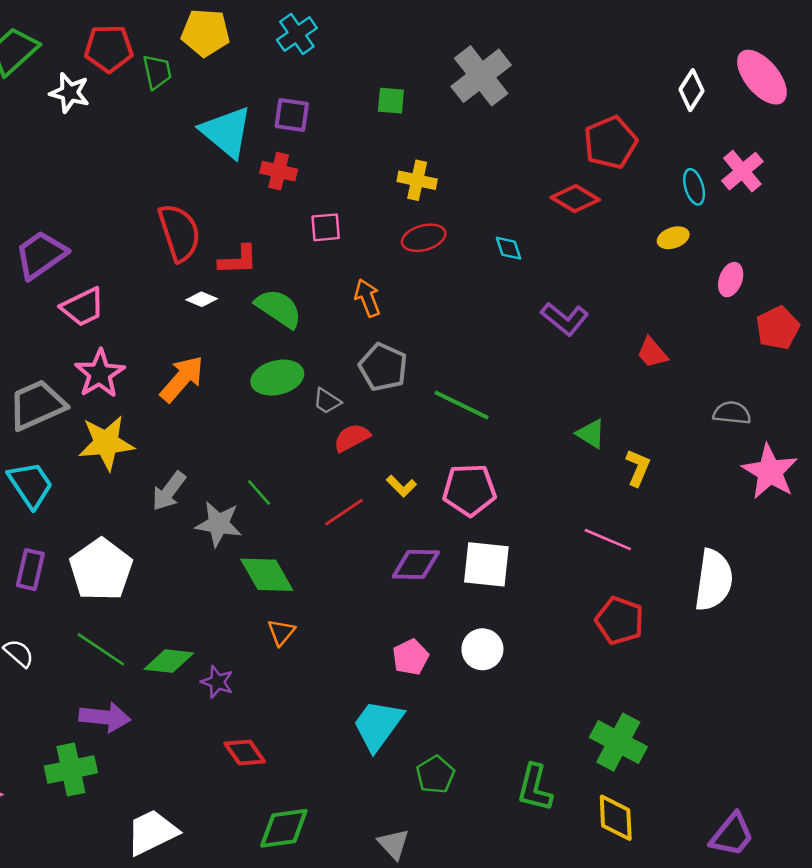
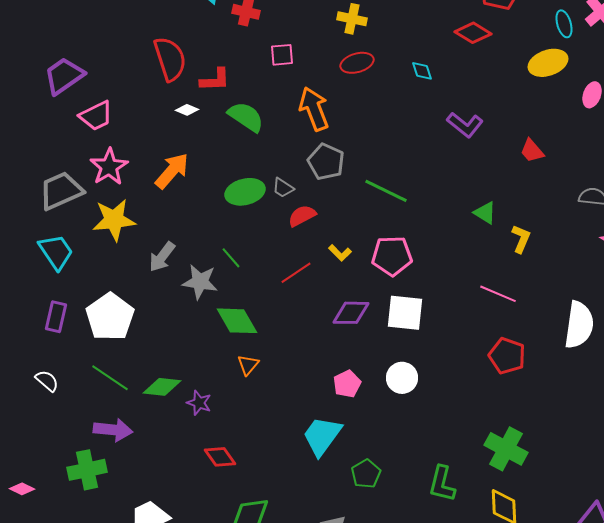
yellow ellipse: (673, 238) -> (548, 63), size x1.6
orange arrow: (367, 298) -> (314, 109), size x1.5
green ellipse: (277, 378) -> (245, 192), moved

